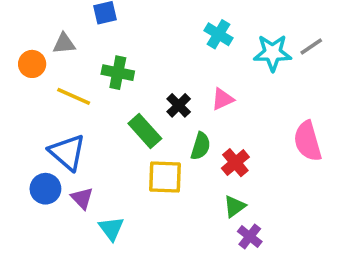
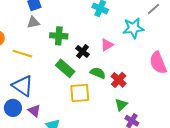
gray triangle: (64, 44) -> (33, 22), moved
cyan star: (273, 53) -> (133, 28), moved
green cross: (118, 73) -> (59, 36), moved
green semicircle: (201, 146) -> (98, 73), turned -77

